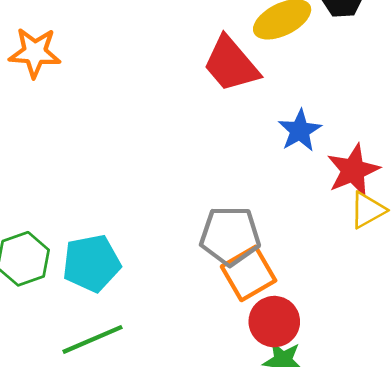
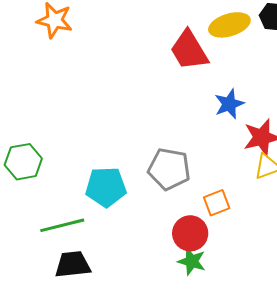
cyan pentagon: (91, 263) -> (106, 187), moved
orange square: (249, 273) -> (217, 203), moved, size x0.7

